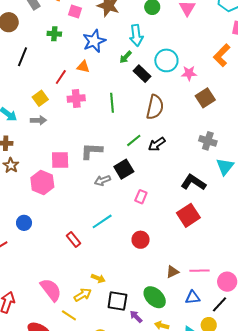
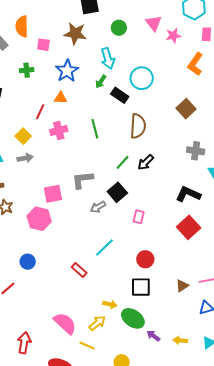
pink star: (189, 73) -> (173, 36), moved
green ellipse: (155, 297) -> (133, 318), moved
black square: (117, 301) -> (141, 287), moved

